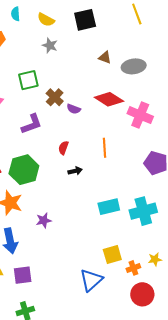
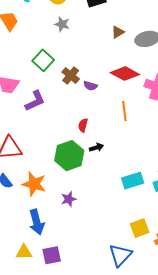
brown triangle: (105, 57) -> (118, 32), turned -48
green square: (28, 80) -> (43, 60), turned -30
purple L-shape: (32, 124) -> (35, 101), moved
orange line: (105, 148) -> (124, 111), moved
green hexagon: (24, 170) -> (69, 156), moved

